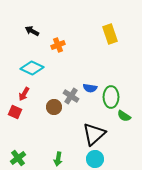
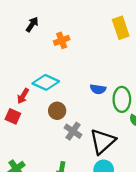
black arrow: (32, 31) -> (32, 24), turned 96
cyan diamond: (32, 68) -> (46, 82), moved
gray cross: (71, 96) -> (73, 131), moved

